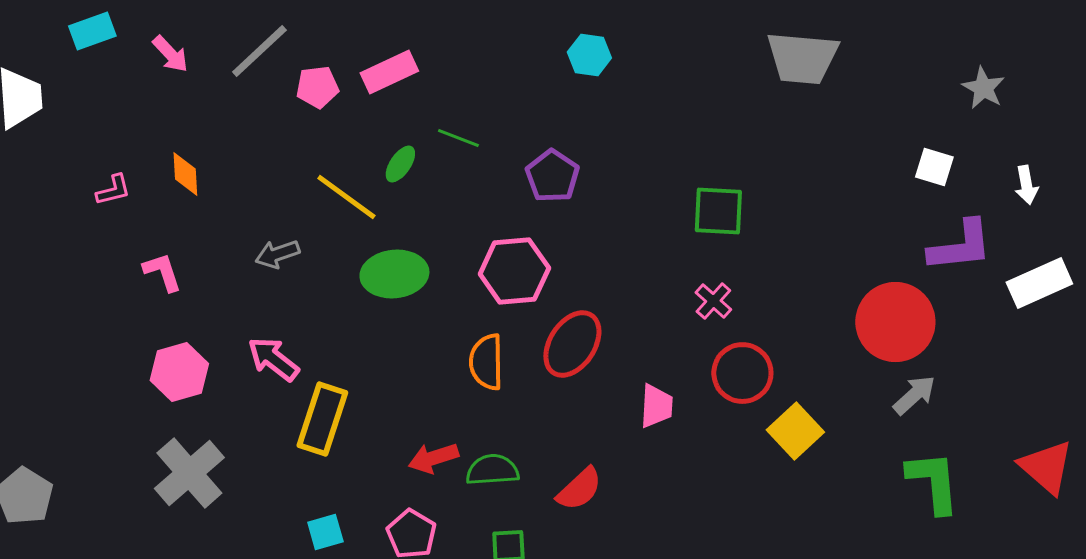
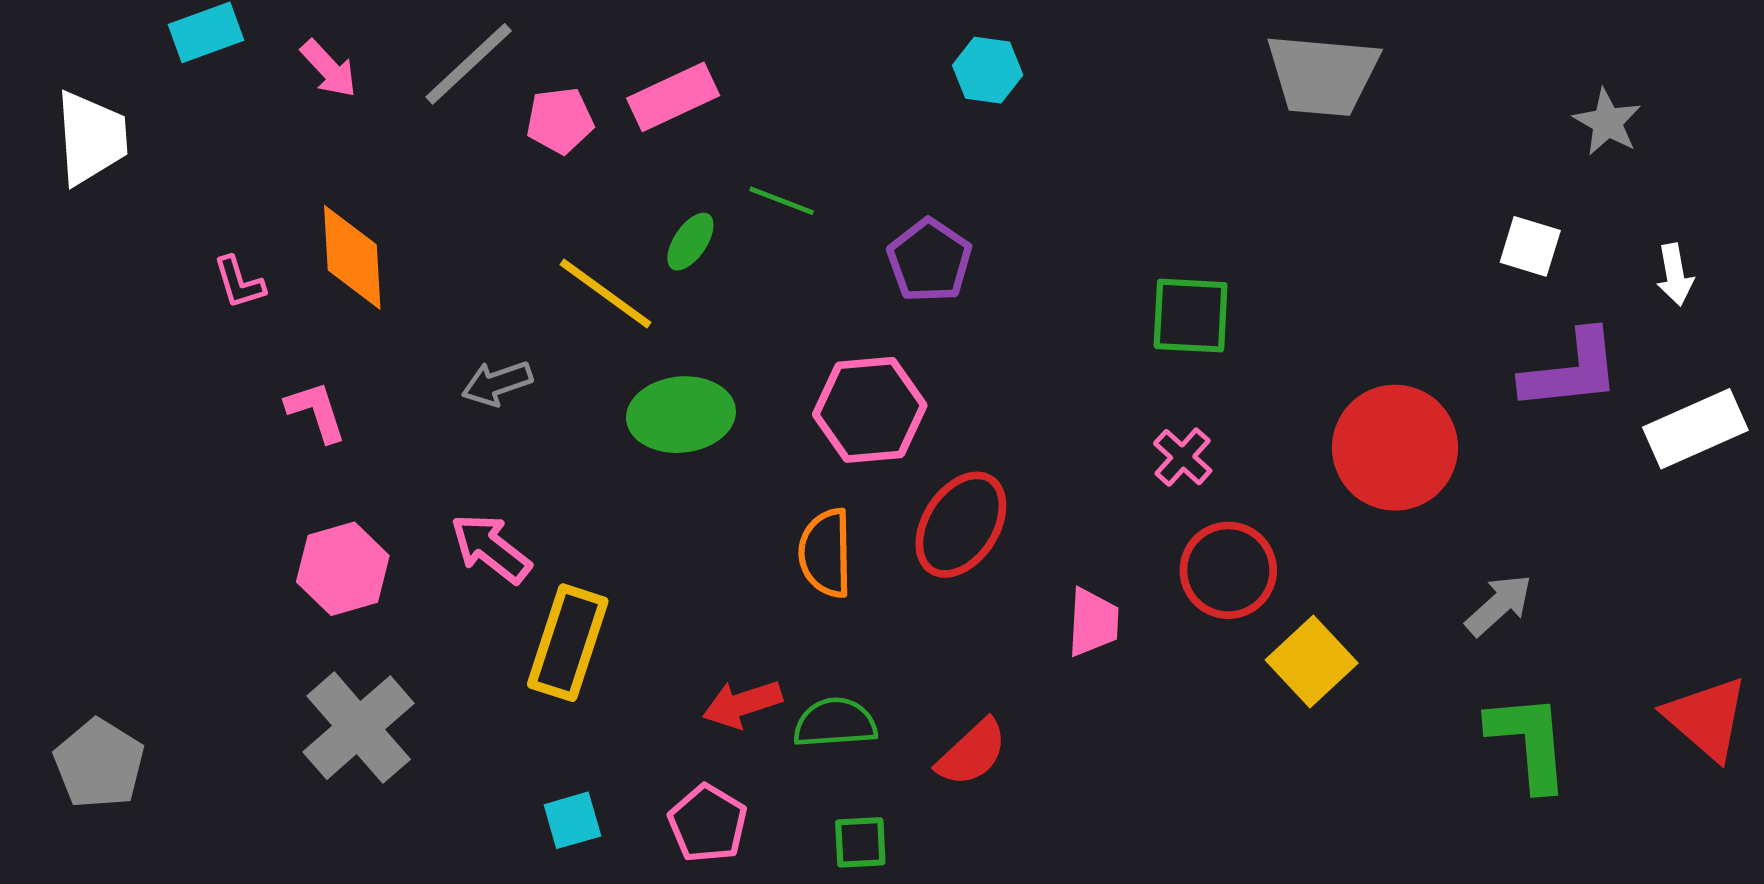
orange diamond: (185, 174) -> (352, 257), size x1.5
pink L-shape: (113, 190) -> (239, 282), turned 87
red circle: (895, 322) -> (1395, 448), moved

